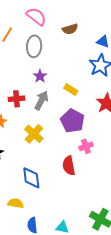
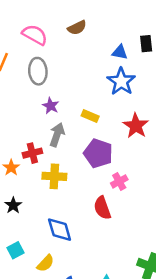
brown semicircle: (70, 29) -> (77, 28), moved
red cross: (16, 99) -> (32, 153), moved
yellow cross: (34, 134) -> (54, 176), turned -30
yellow semicircle: (16, 203) -> (45, 263), turned 133

